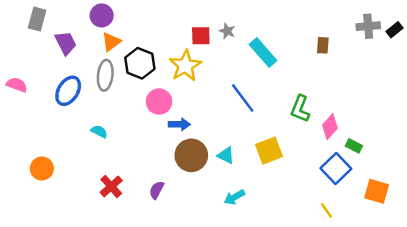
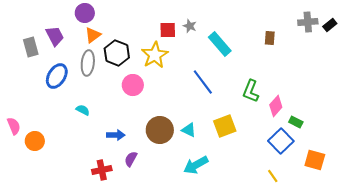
gray rectangle: (37, 19) -> (31, 47), moved, turned -30
pink semicircle: (17, 85) -> (14, 126), moved, turned 48
blue arrow: (179, 124) -> (116, 135), moved
red cross: (111, 186) -> (102, 170), moved, turned 30
cyan arrow: (234, 197) -> (196, 165), size x1.4

